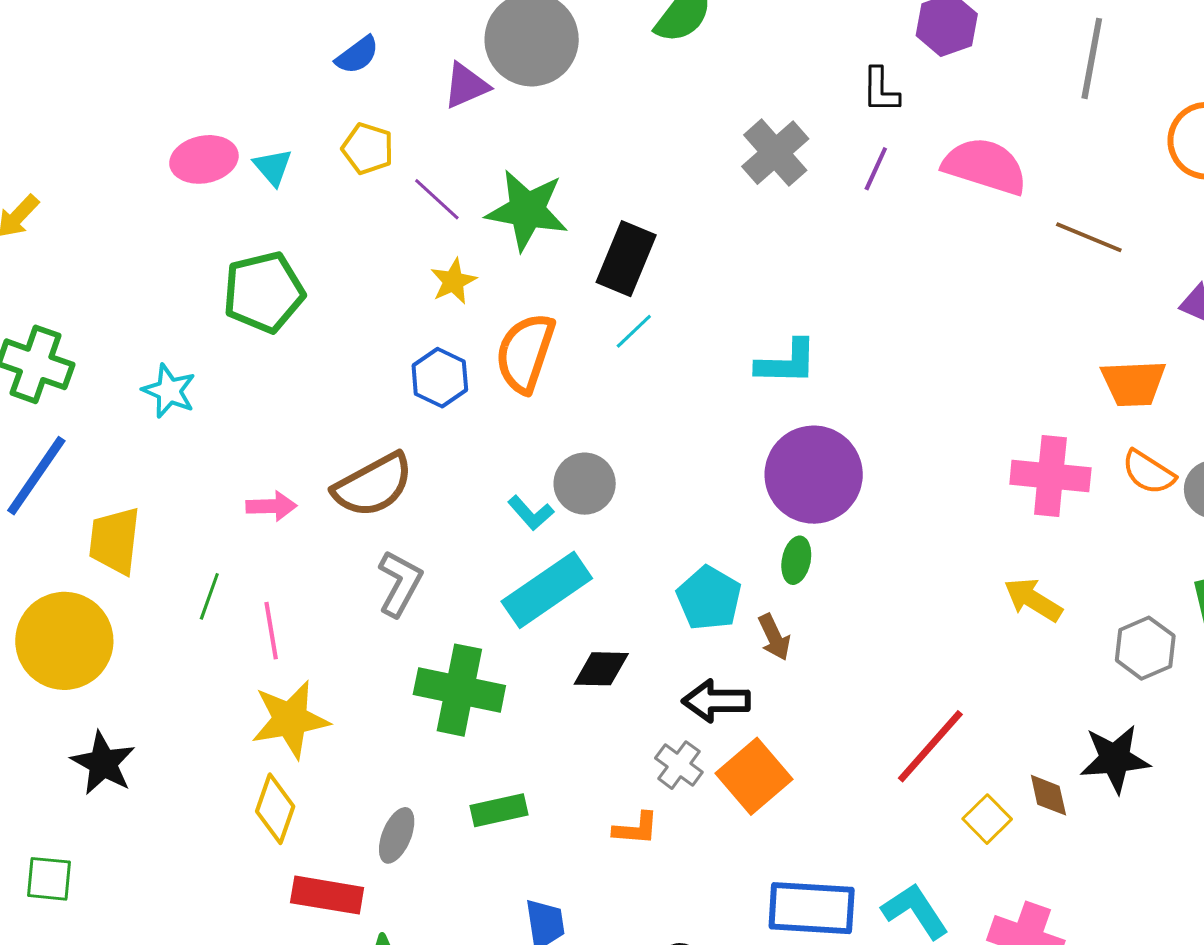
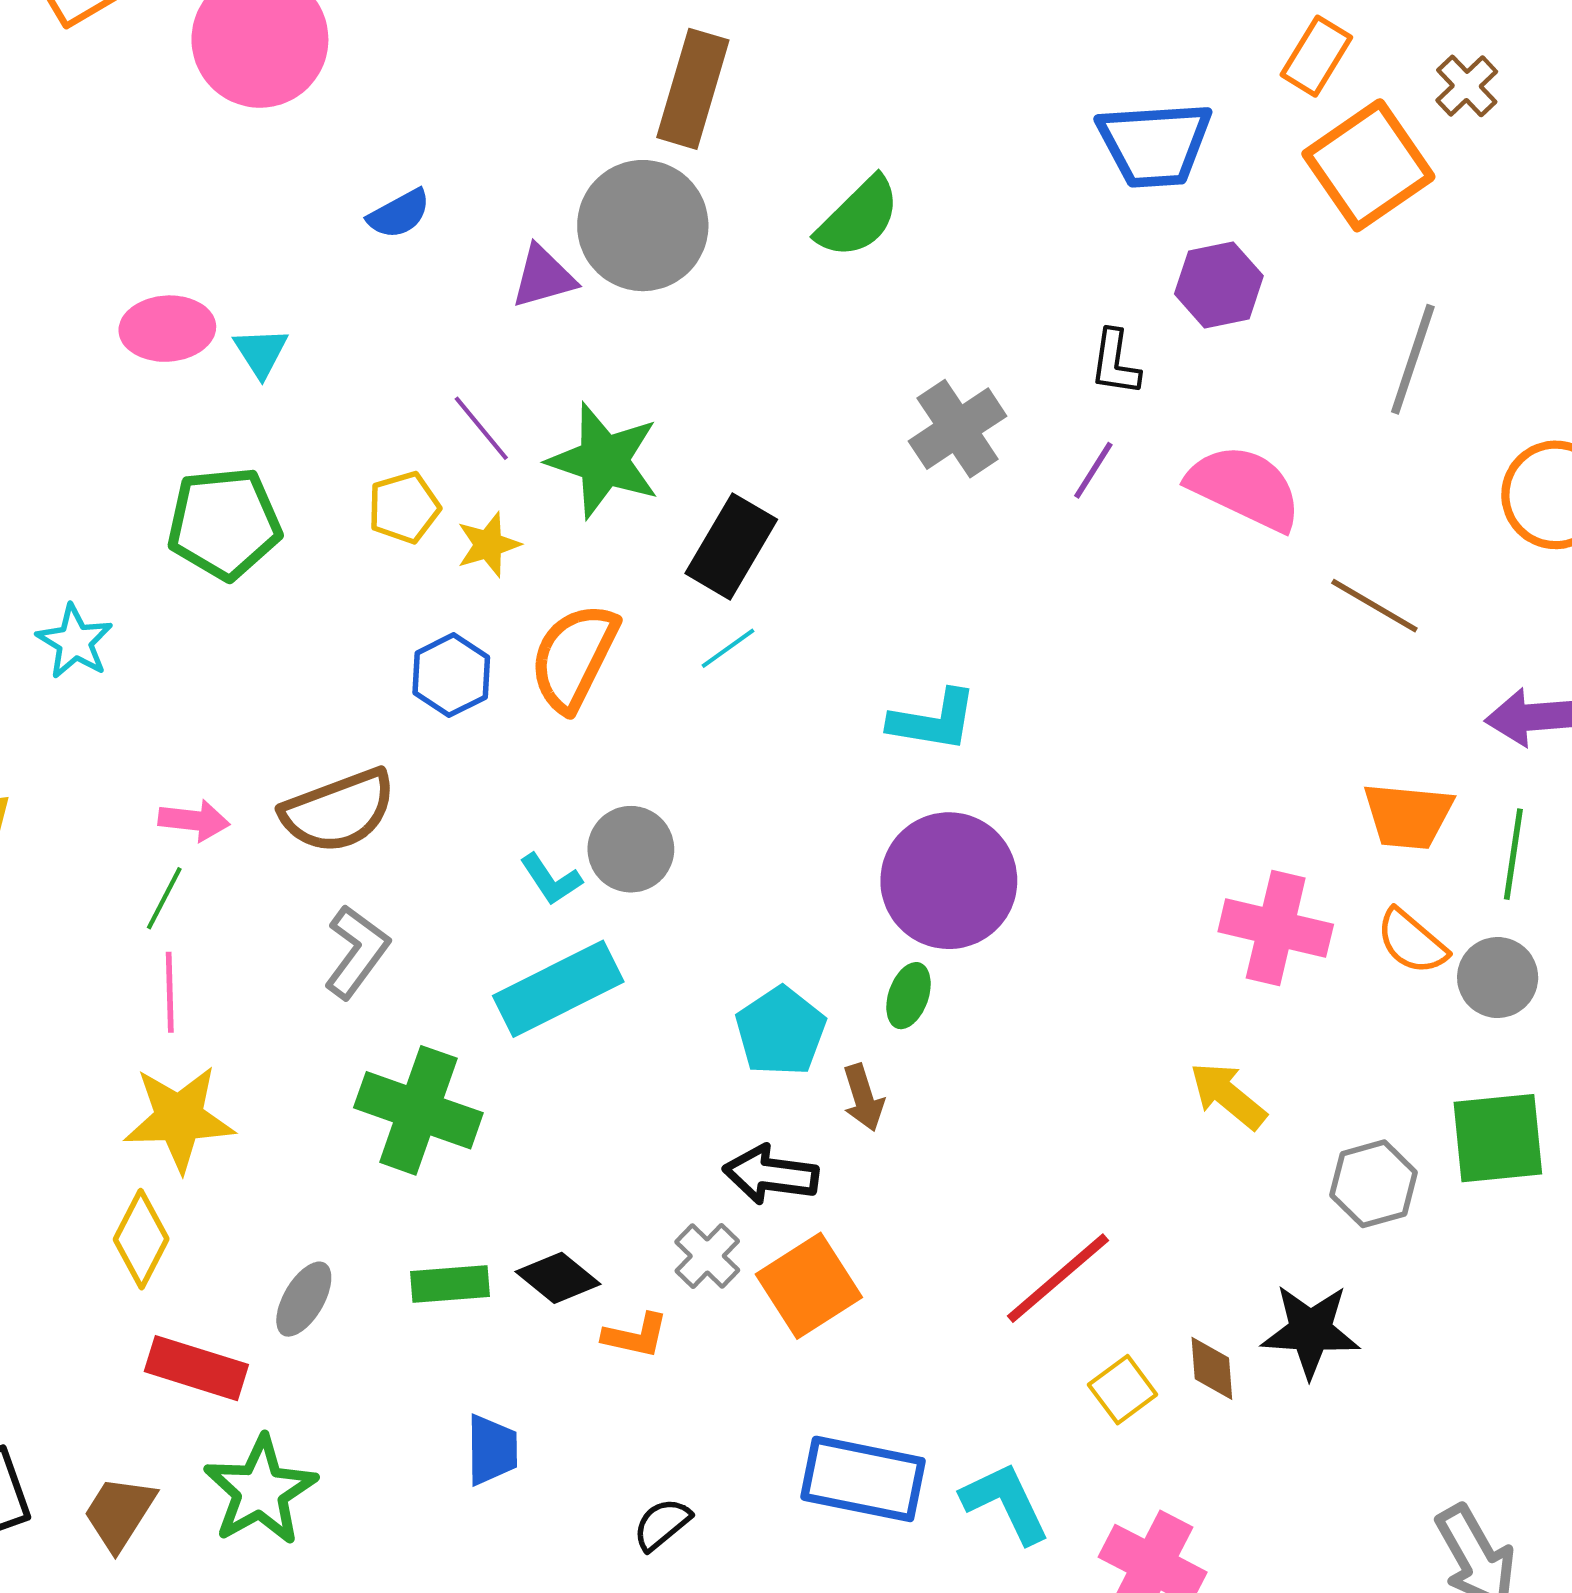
yellow pentagon: (368, 149) -> (404, 507), moved, turned 30
green line: (209, 596) -> (164, 898), moved
black diamond: (601, 669) -> (558, 1278), moved, turned 30

